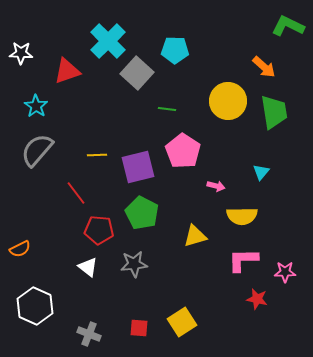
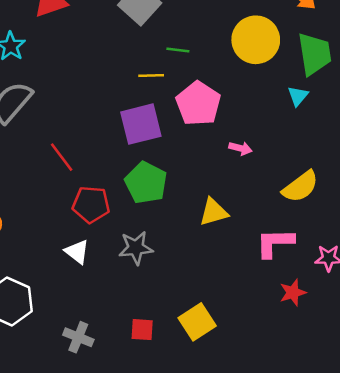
yellow line: (97, 155) -> (151, 76), moved
cyan triangle: (261, 172) -> (298, 96), moved
yellow semicircle: (242, 216) -> (300, 187), moved, turned -36
red star: (257, 299) -> (293, 293), turned -30

